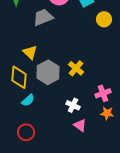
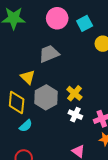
gray trapezoid: (43, 17) -> (49, 54), moved
white cross: (73, 105) -> (75, 115), moved

